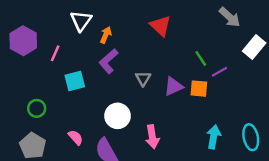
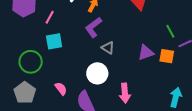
gray triangle: (143, 78) -> (108, 48), moved, turned -32
cyan square: (75, 81) -> (54, 41), moved
green circle: (37, 108) -> (31, 62), size x1.5

